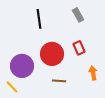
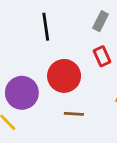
gray rectangle: (78, 15) -> (101, 21), turned 56
red rectangle: (79, 48) -> (102, 56), moved

